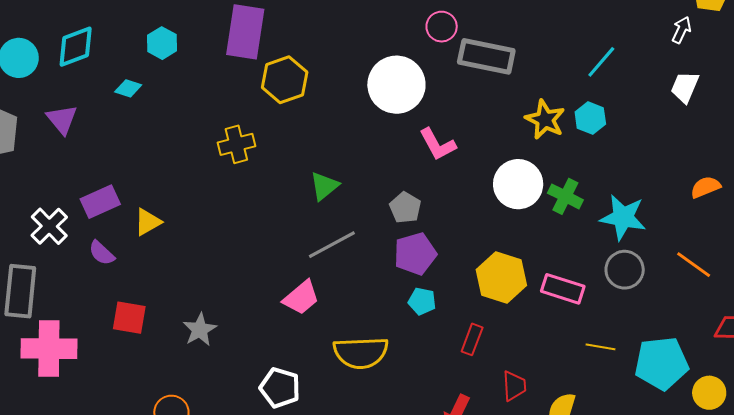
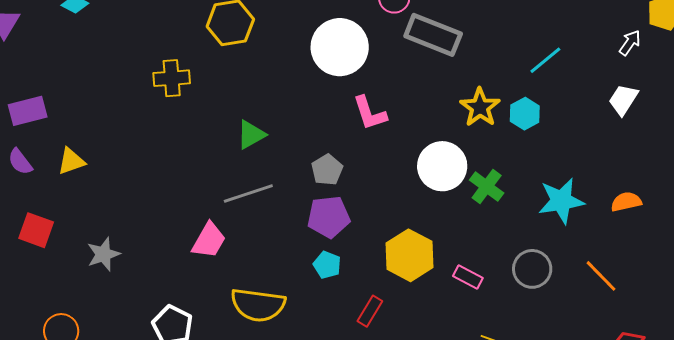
cyan star: (623, 217) -> (561, 201), moved, turned -30
yellow triangle: (148, 222) -> (71, 161), moved
pink rectangle: (563, 289) -> (468, 277), size x0.7
pink trapezoid: (301, 298) -> (209, 240), turned -30

